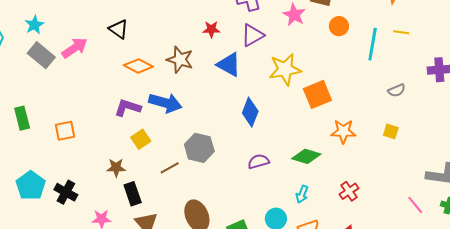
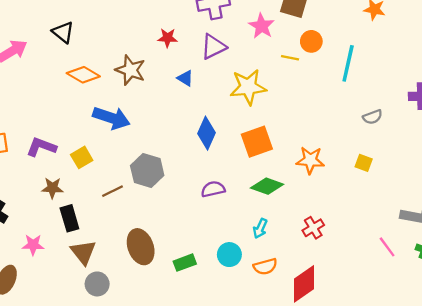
yellow line: (401, 32) -> (290, 58), moved
blue triangle: (229, 64) -> (185, 78), size x0.6
orange square: (317, 94) -> (257, 142), moved
purple L-shape: (128, 108) -> (41, 147), moved

